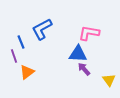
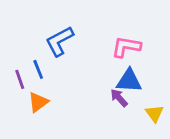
blue line: (21, 42) -> (38, 69), moved
blue triangle: (78, 54) -> (129, 81), moved

